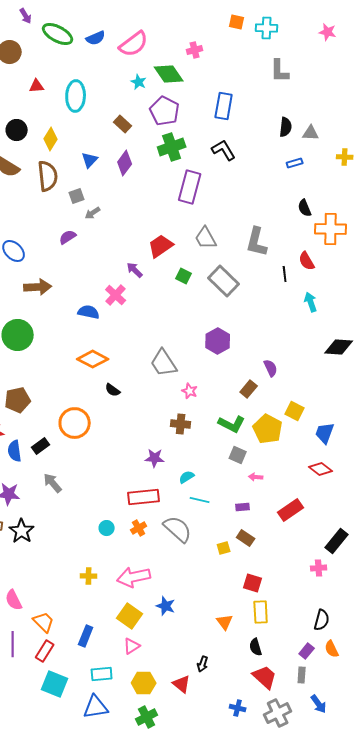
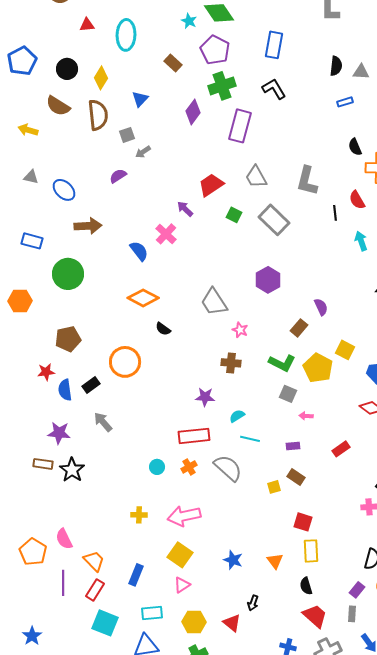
purple diamond: (125, 163) -> (193, 112), moved
blue semicircle: (89, 312) -> (139, 251), turned 40
red rectangle: (291, 510) -> (341, 449), size x0.7
blue star: (166, 606) -> (233, 560), moved

